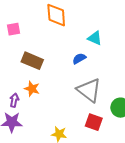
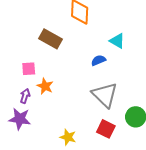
pink square: (13, 29) -> (29, 69), moved
brown rectangle: (32, 61) -> (51, 39), moved

